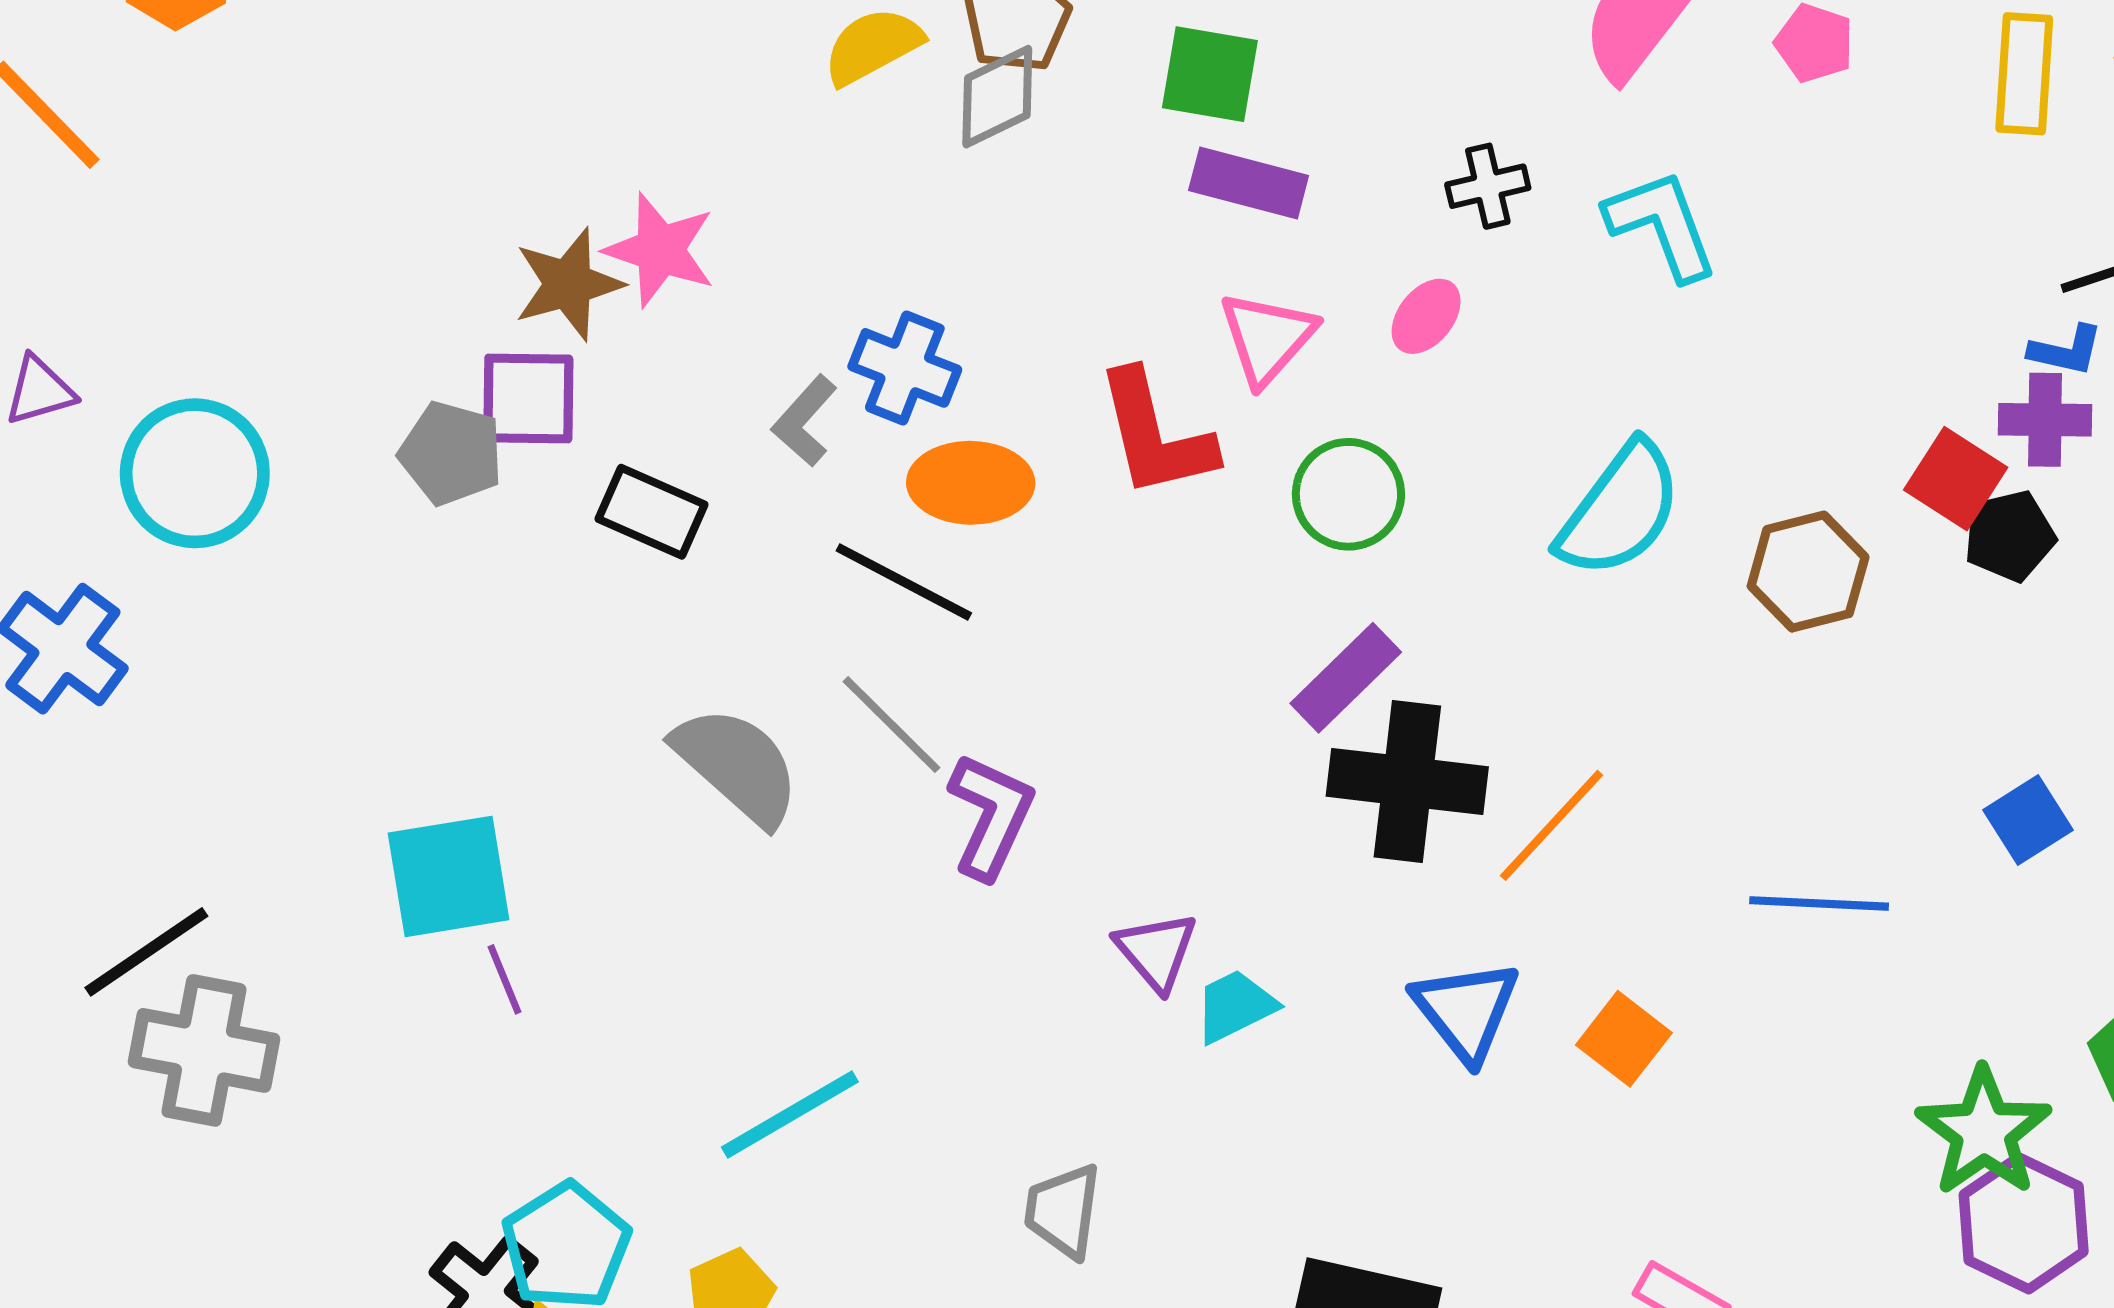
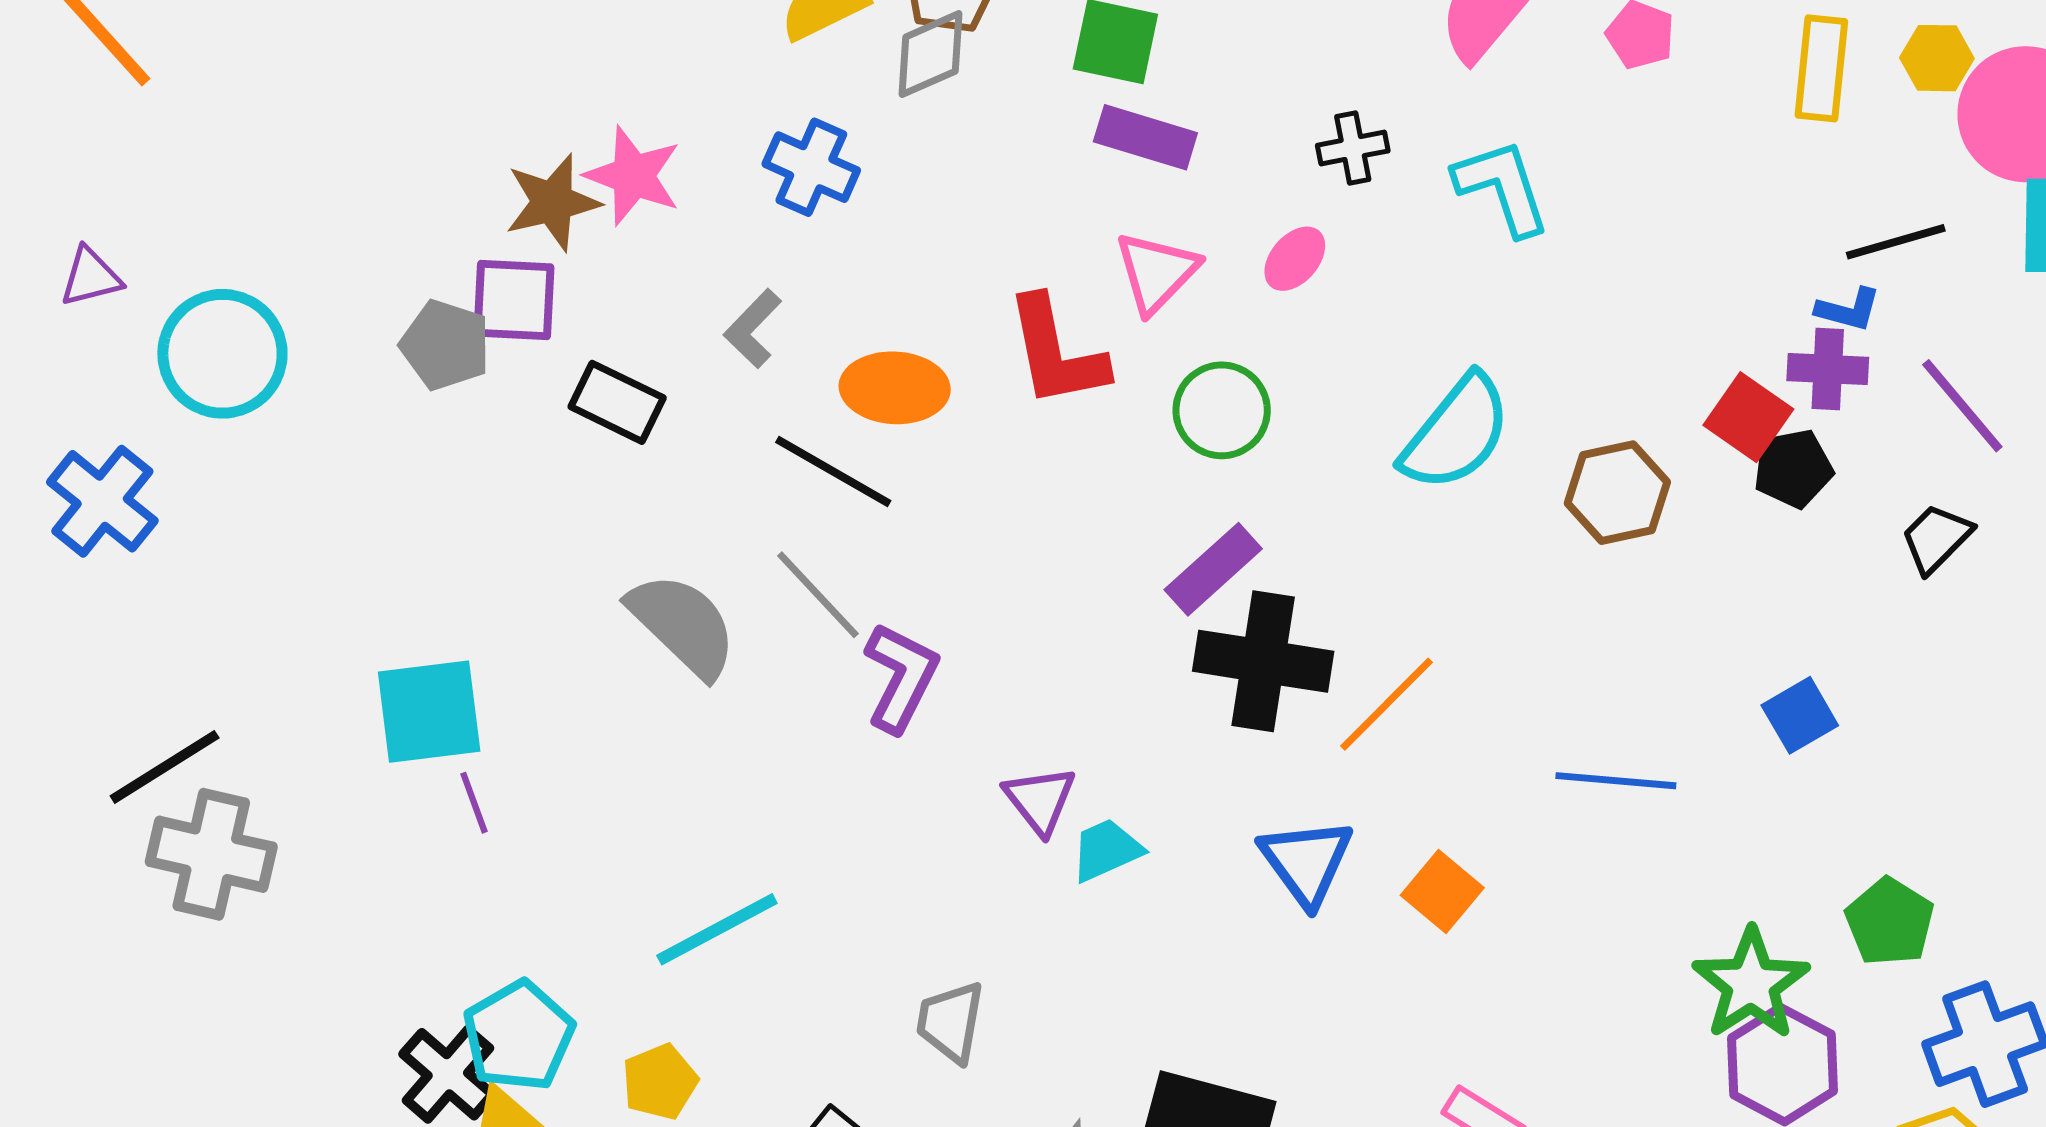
blue cross: (905, 368) -> (811, 167), moved

